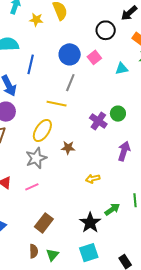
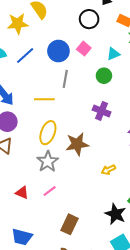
yellow star: (36, 20) -> (18, 24), size x1.5
blue line: (31, 64) -> (25, 56), moved, turned 48
yellow line: (57, 104) -> (44, 99), moved
green circle: (118, 114) -> (104, 76), moved
brown star: (68, 148) -> (77, 144), size x1.6

